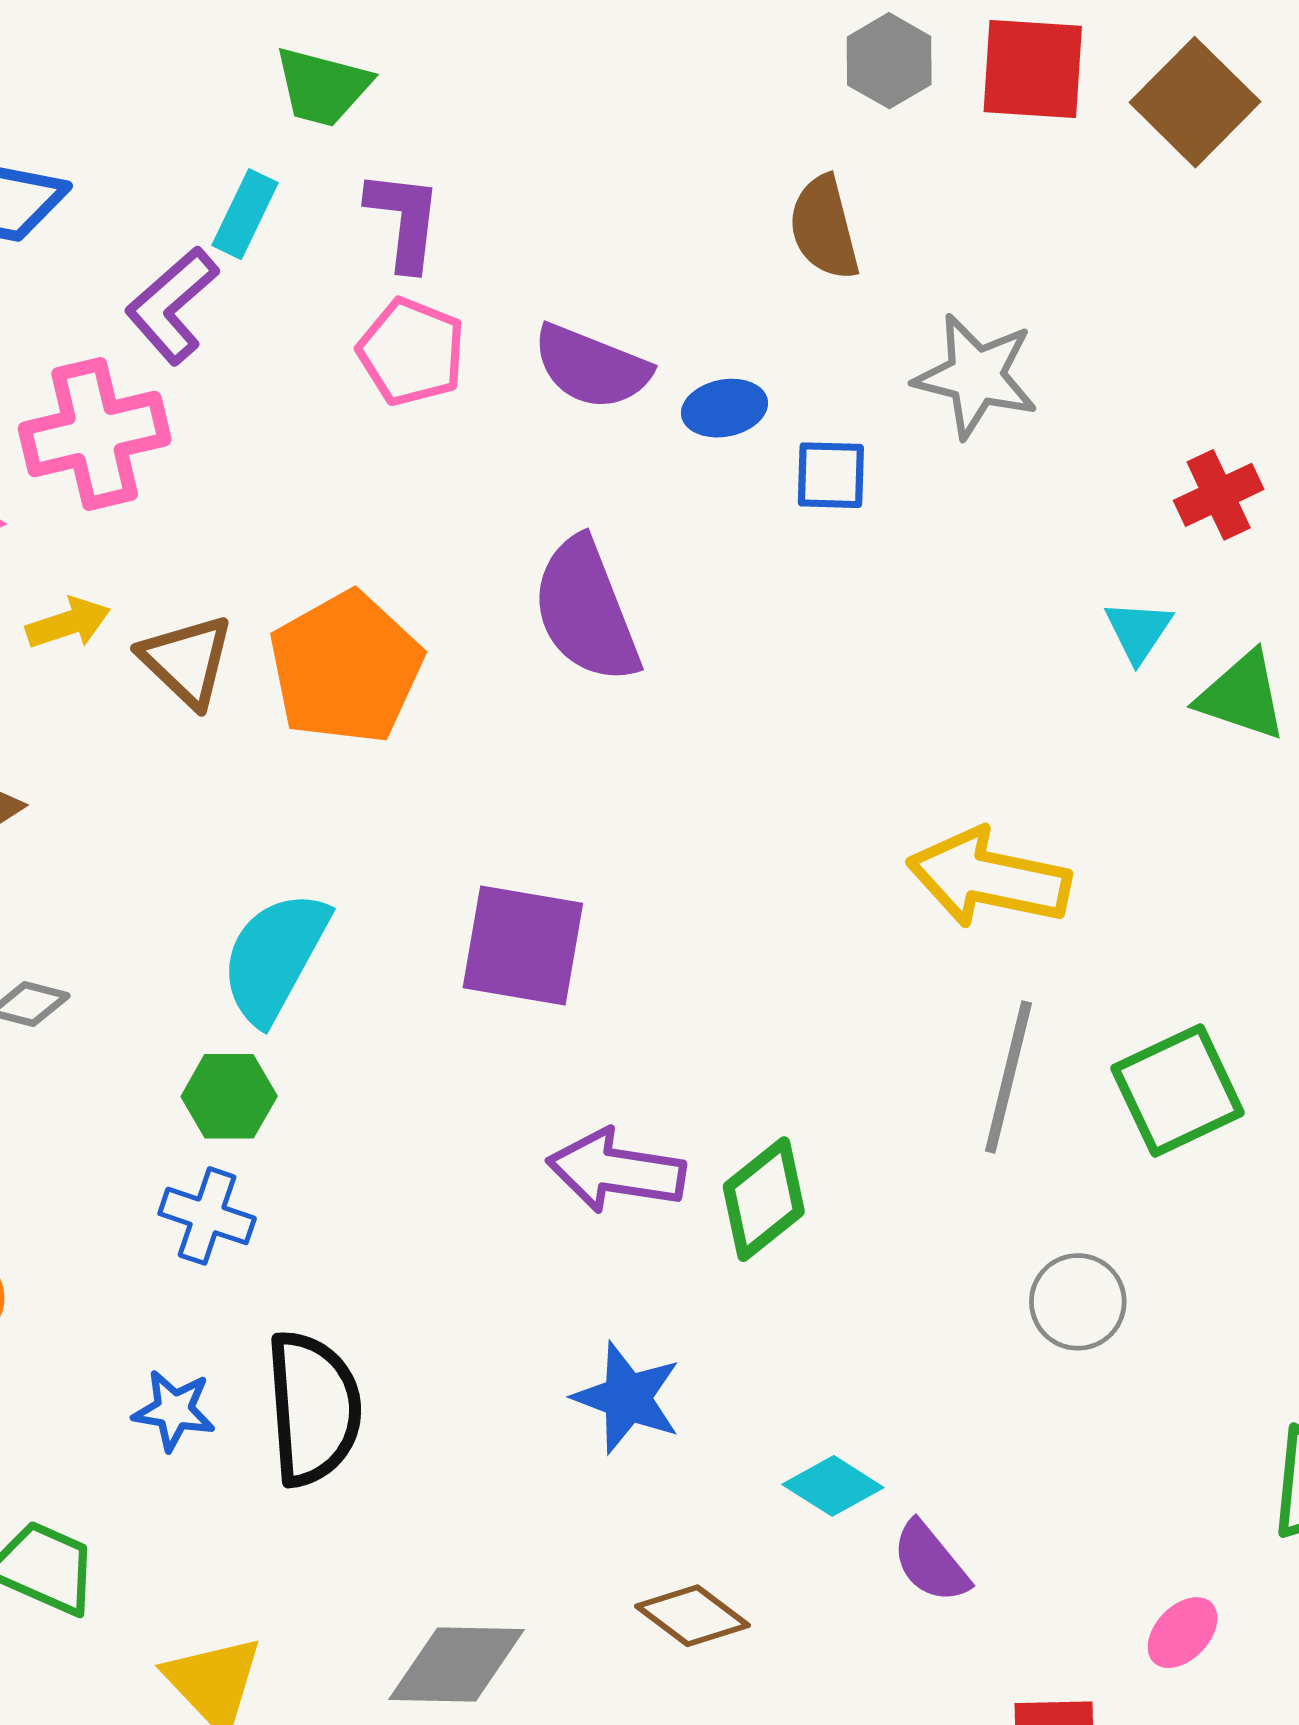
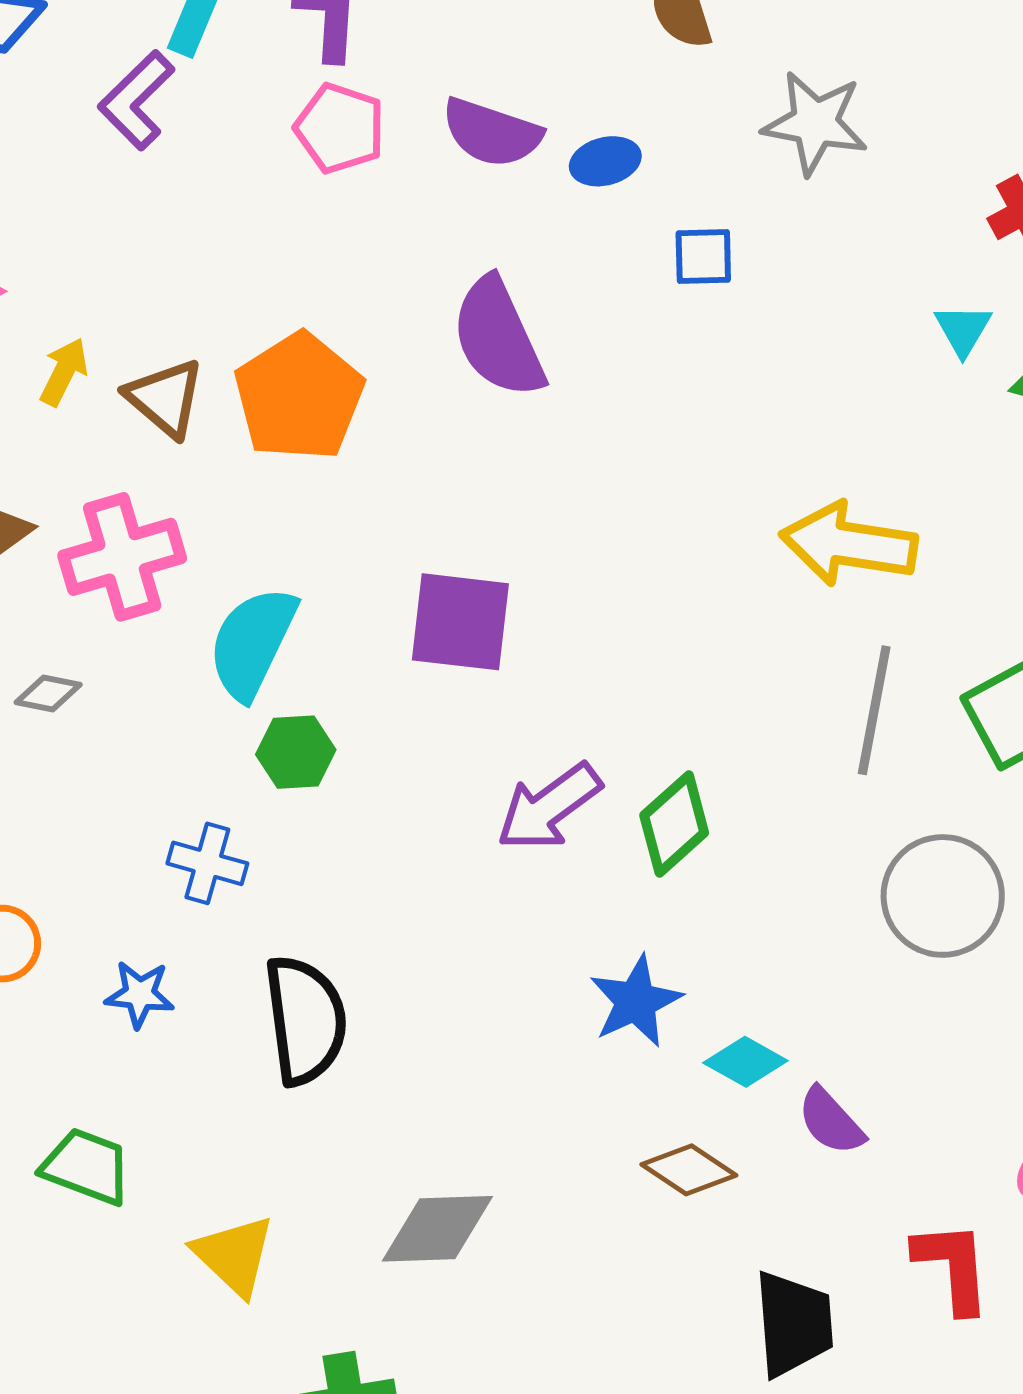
pink cross: (95, 434) -> (122, 557), moved
blue square: (831, 475) -> (703, 256), moved
yellow arrow: (68, 623) -> (64, 372), turned -42
green hexagon: (229, 1096) -> (296, 752), moved
purple arrow: (616, 1171) -> (549, 807), turned -42
gray circle: (1078, 1302) -> (943, 896), size x1.5
blue star: (627, 1398) -> (636, 1001), moved, turned 30
blue star: (174, 1410) -> (140, 994), moved
brown diamond: (693, 1616) -> (689, 1170), moved

